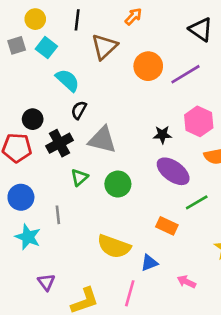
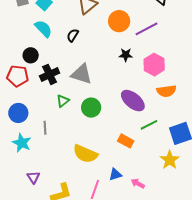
cyan semicircle: (68, 80) -> (43, 29), moved
black semicircle: (79, 110) -> (73, 35), moved
black star: (162, 135) -> (126, 55), moved
blue triangle: (149, 263) -> (115, 174), moved

